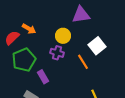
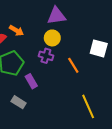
purple triangle: (81, 15) -> (56, 16), moved
white square: (97, 46) -> (99, 48), moved, turned -36

